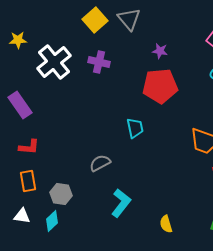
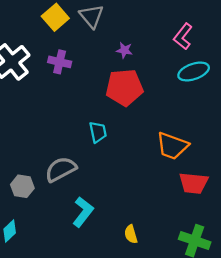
gray semicircle: (100, 163) -> (61, 169), size x1.4
gray hexagon: (61, 194) -> (22, 186), moved

